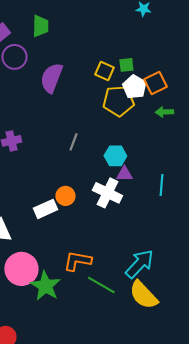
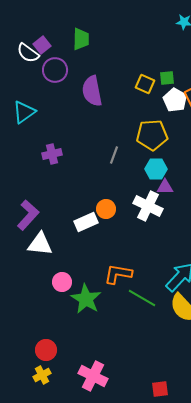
purple semicircle: (51, 78) -> (92, 91), turned -32
yellow pentagon: (118, 101) -> (152, 135), moved
pink circle: (21, 269) -> (62, 282), size x0.6

